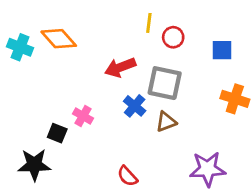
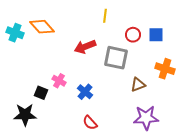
red circle: (173, 37) -> (133, 35), moved
blue cross: (135, 106) -> (85, 92), moved
brown triangle: (166, 122) -> (138, 85), moved

